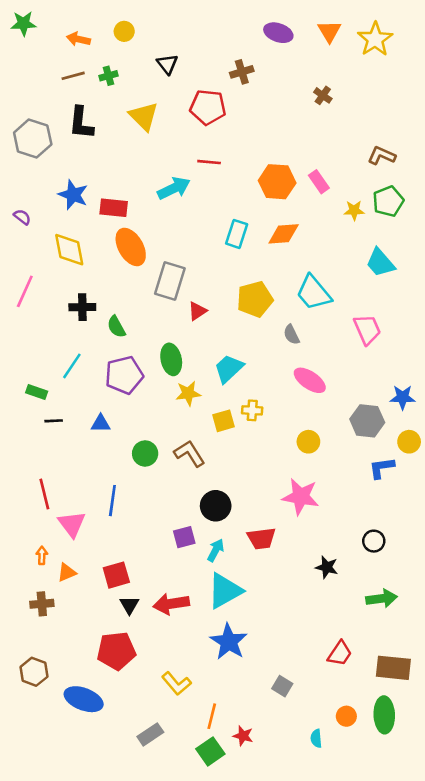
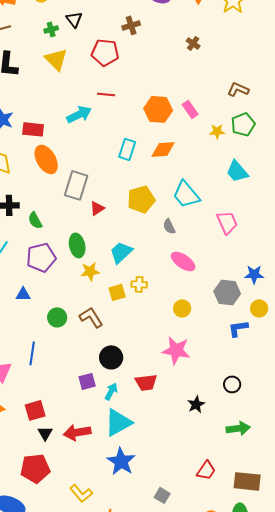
green cross: (108, 76) -> (51, 29), moved
black star: (327, 567) -> (196, 404), turned 30

